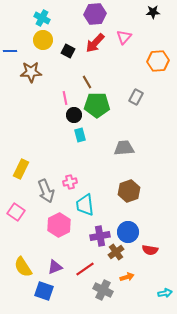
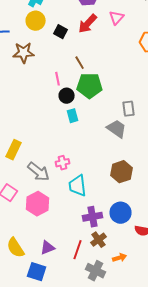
gray rectangle: (136, 97) -> (129, 109), moved, turned -35
gray trapezoid: (124, 148) -> (117, 129), turned 40
gray arrow: (46, 191) -> (39, 172), turned -30
pink hexagon: (59, 225) -> (38, 204), moved
brown cross: (116, 252) -> (99, 240), moved
red line: (85, 269) -> (78, 250), turned -36

